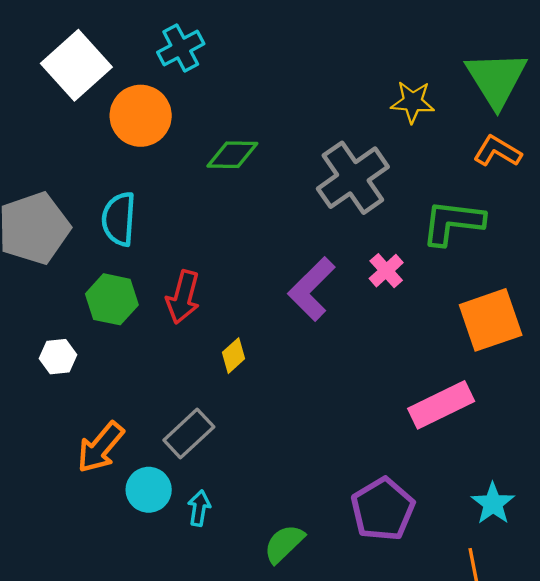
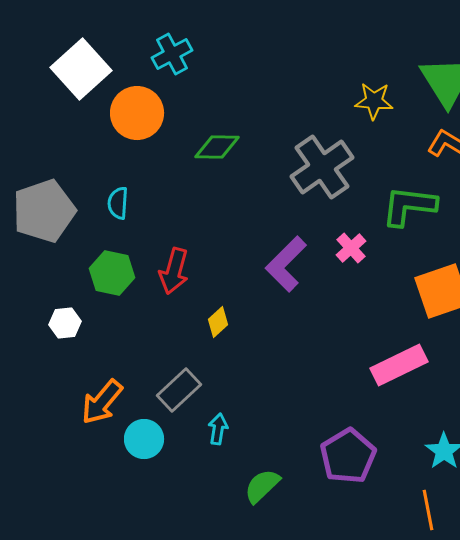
cyan semicircle: (119, 219) -> (118, 203), size x0.7
cyan arrow: (199, 508) -> (218, 429), moved

